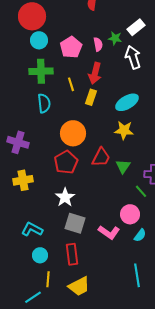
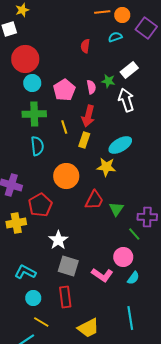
yellow star: (124, 130) -> (106, 167), moved
red pentagon: (66, 162) -> (40, 205), moved
yellow line: (48, 279) -> (41, 322), turned -63
yellow trapezoid: (79, 286) -> (88, 328), moved

